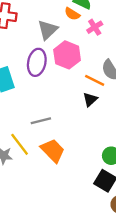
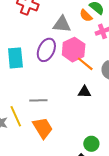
gray triangle: (48, 30) -> (62, 24), turned 36
orange line: (95, 80) -> (85, 64), moved
black triangle: (90, 99) -> (84, 92), turned 32

